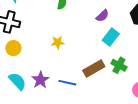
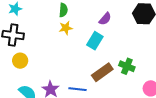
cyan rectangle: (111, 37) -> (95, 41), moved
yellow star: (58, 42) -> (66, 28), moved

